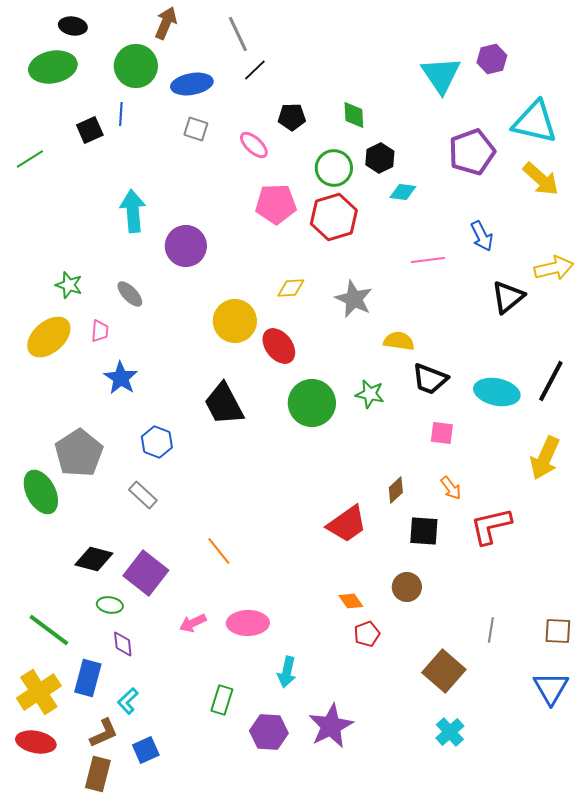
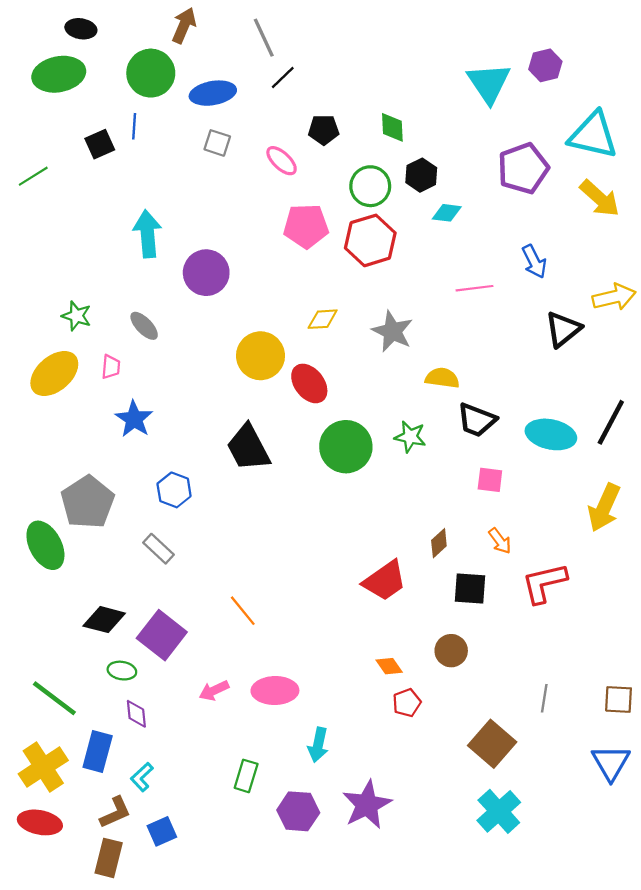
cyan cross: (450, 732) -> (499, 811), size x1.4

